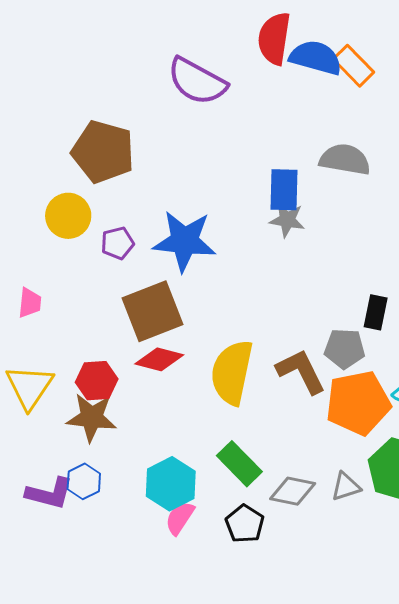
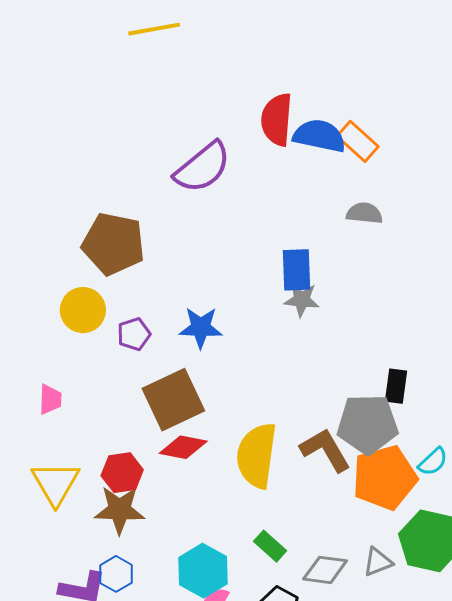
purple semicircle: (197, 81) -> (203, 167), turned -64
gray semicircle: (345, 159) -> (364, 213), moved, size x0.7
blue star: (185, 241) -> (201, 328), size x0.7
gray pentagon: (345, 349) -> (367, 424), size x1.5
green rectangle: (239, 464) -> (270, 546), size x0.7

